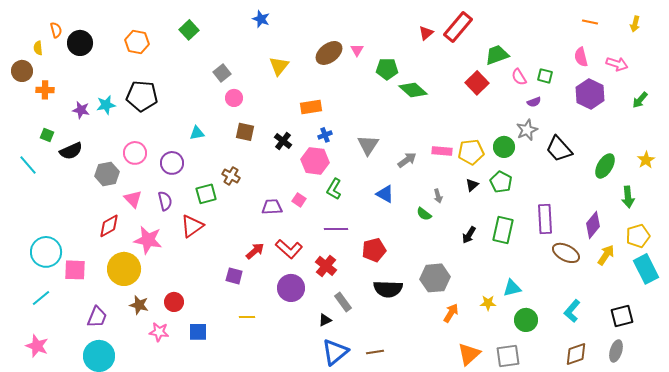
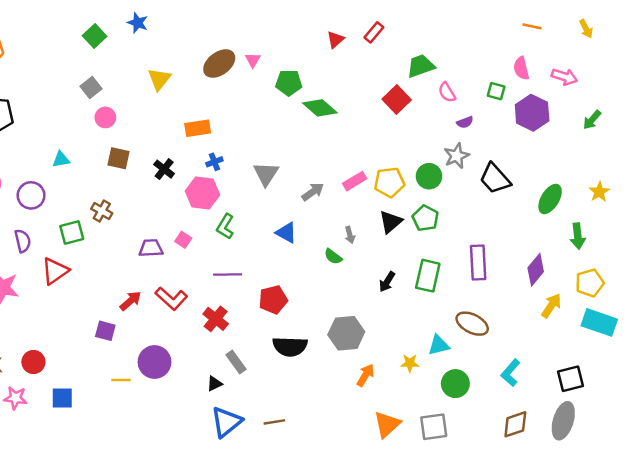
yellow arrow: (635, 24) -> (586, 29), turned -42
red rectangle: (458, 27) -> (374, 32), size x0.6
green square: (189, 30) -> (95, 36), moved
green square: (545, 76) -> (496, 91), moved
pink rectangle: (442, 151) -> (355, 181), turned -36
black triangle: (472, 185) -> (391, 222), size x1.5
brown ellipse: (566, 253) -> (472, 324), moved
cyan rectangle: (646, 269) -> (599, 322), turned -44
purple circle: (291, 288) -> (154, 362), moved
gray ellipse: (616, 351) -> (563, 421), size x1.4

